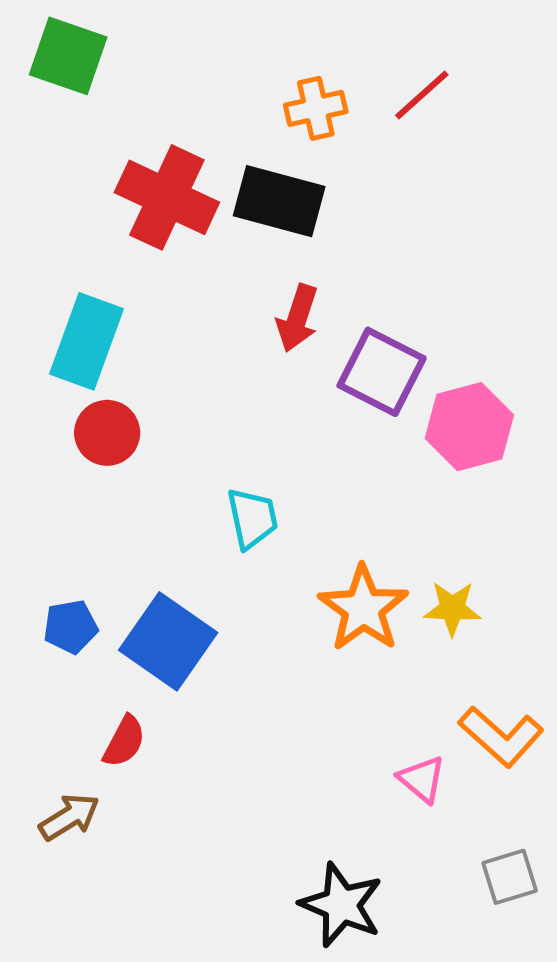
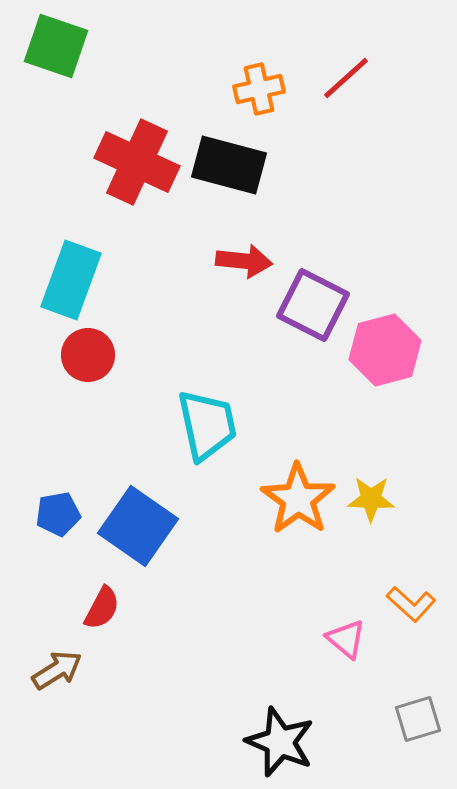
red arrow: (297, 318) -> (244, 261), turned -102
cyan trapezoid: (252, 518) -> (207, 425), size x1.4
orange L-shape: (501, 737) -> (411, 604), size x0.7

